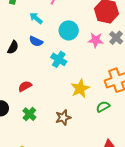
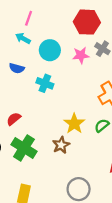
cyan arrow: (36, 18) -> (23, 38), moved
yellow star: (80, 88) -> (74, 124), moved
green cross: (29, 114) -> (24, 148), size x1.6

